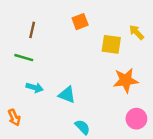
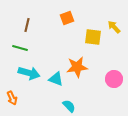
orange star: (126, 80) -> (77, 67), moved
cyan arrow: (35, 87) -> (29, 73), size x1.5
pink circle: (136, 119) -> (114, 79), moved

